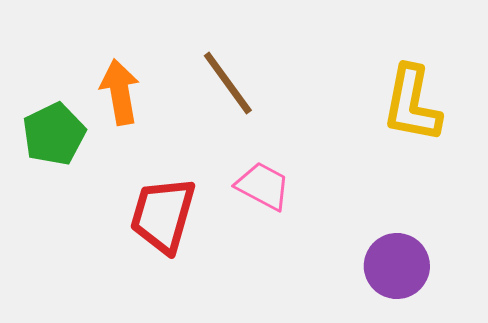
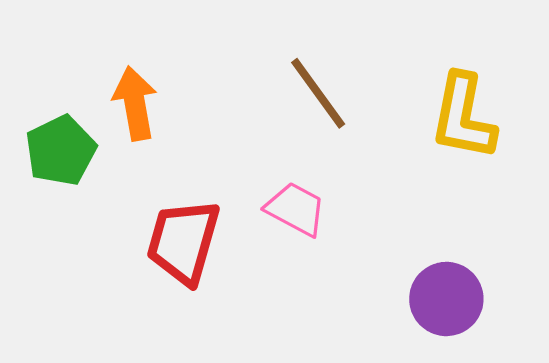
brown line: (228, 83) -> (318, 93), moved

